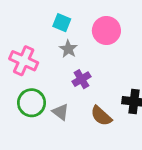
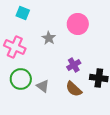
cyan square: (62, 23) -> (23, 13), moved
purple cross: (81, 79) -> (74, 65), moved

